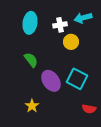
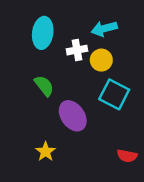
cyan arrow: (83, 18) -> (104, 29), moved
white cross: (60, 25) -> (77, 50), moved
cyan square: (77, 79) -> (114, 94), moved

